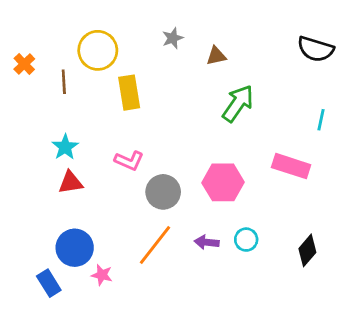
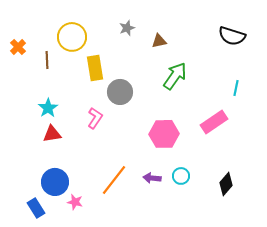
pink L-shape: (129, 161) -> (95, 118), turned -80
pink rectangle: (291, 166) -> (214, 122), turned -52
gray circle: (163, 192) -> (120, 92), moved

